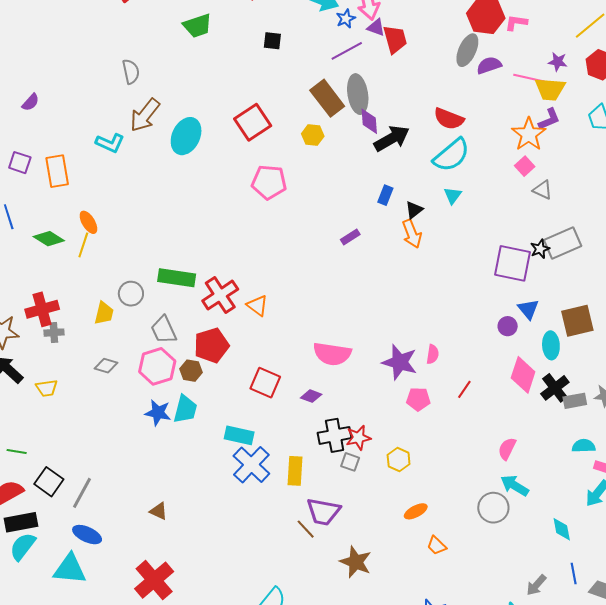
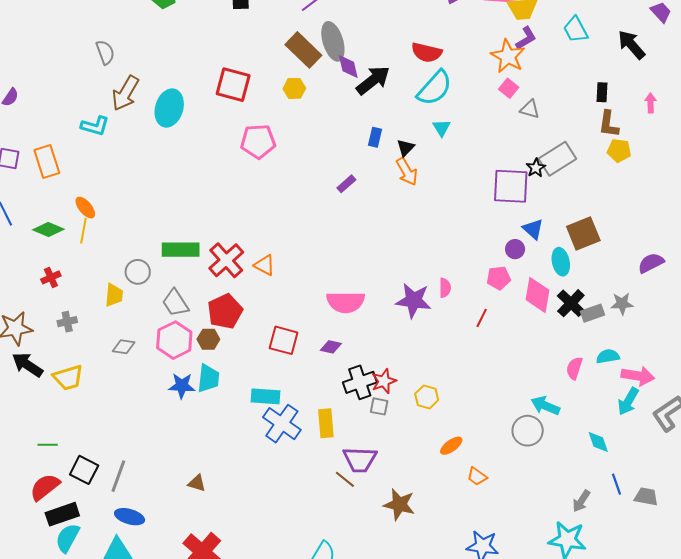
red square: (253, 122) -> (233, 85), turned -33
red cross: (42, 309) -> (51, 277), moved, size x0.6
yellow trapezoid: (47, 388) -> (68, 378), size x1.4
pink pentagon: (418, 399) -> (499, 278), moved
pink semicircle: (507, 449) -> (574, 368), moved

